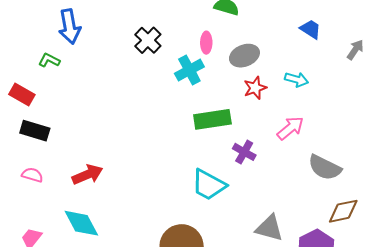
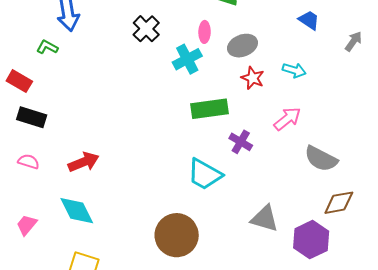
red star: (255, 88) -> (253, 78), turned -30

